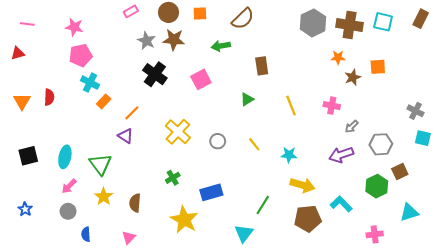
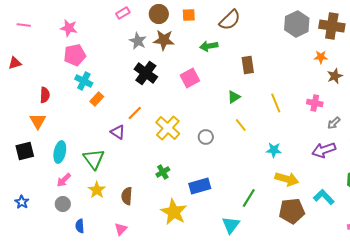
red triangle: (18, 53) -> (15, 63), moved
orange triangle: (22, 101) -> (38, 121), moved
orange line: (132, 113) -> (135, 113), moved
yellow line: (254, 144) -> (241, 125), moved

